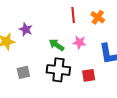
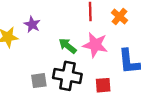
pink star: (79, 42) -> (95, 45), size x1.5
gray square: (23, 72) -> (39, 81), moved

